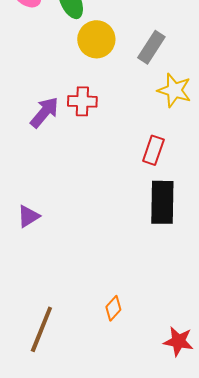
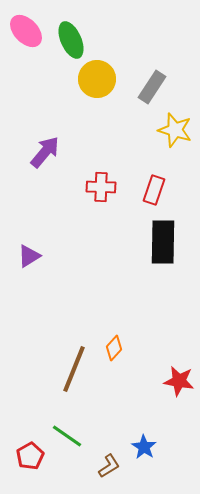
red cross: (82, 101) -> (101, 187), moved
brown line: (41, 329) -> (74, 369), moved

